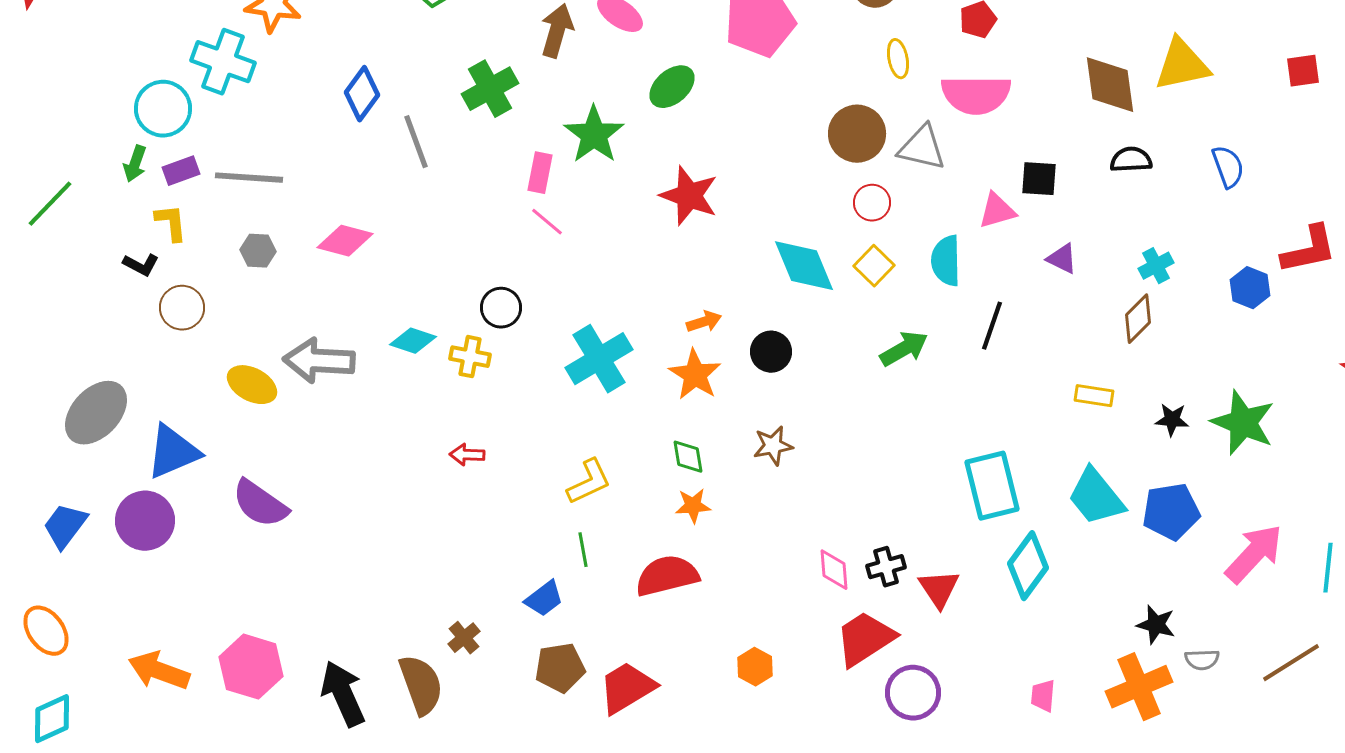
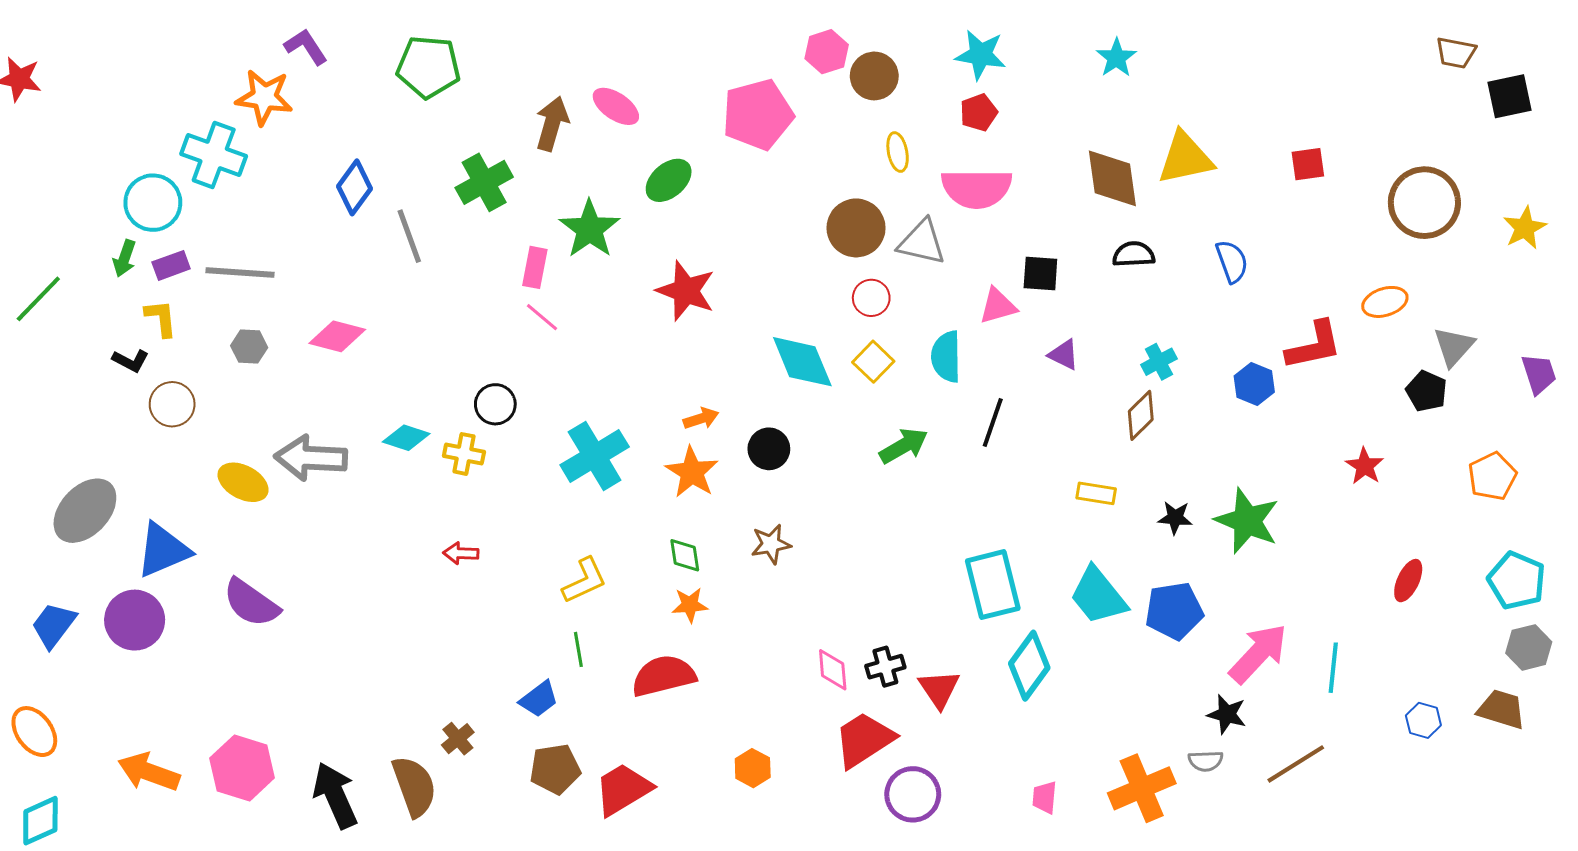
black star: (1156, 625) -> (1227, 714), moved

